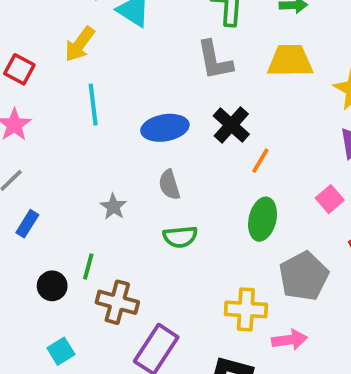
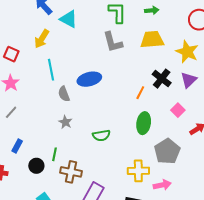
black cross: (231, 125) -> (162, 79), moved
gray semicircle: (169, 185) -> (64, 94), moved
blue rectangle: (27, 224) -> (17, 146), moved

